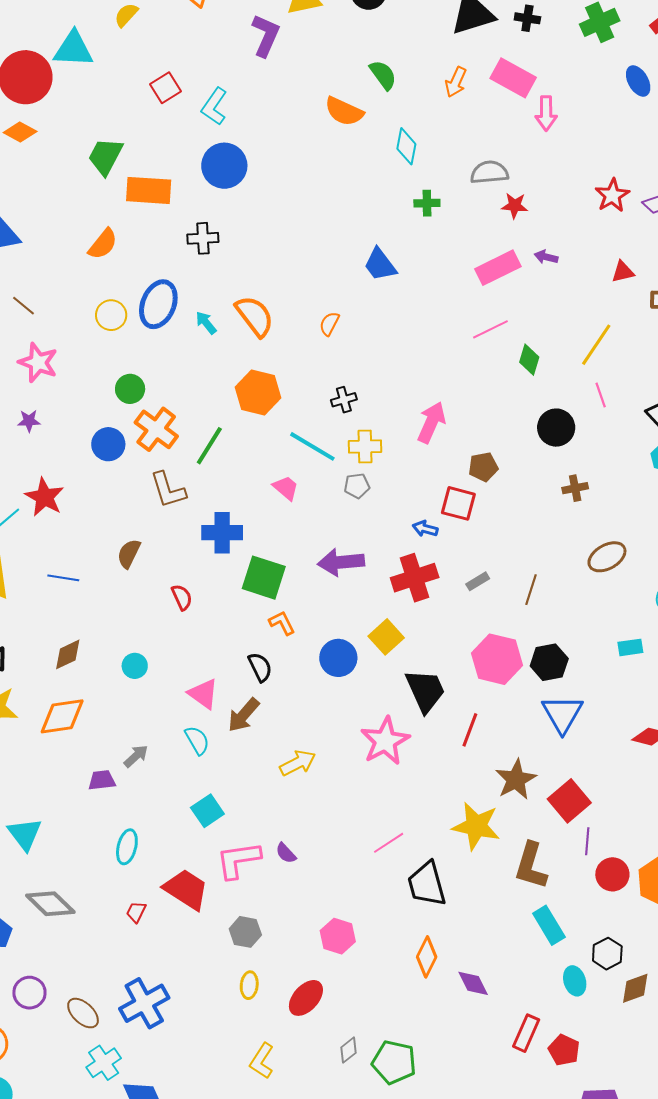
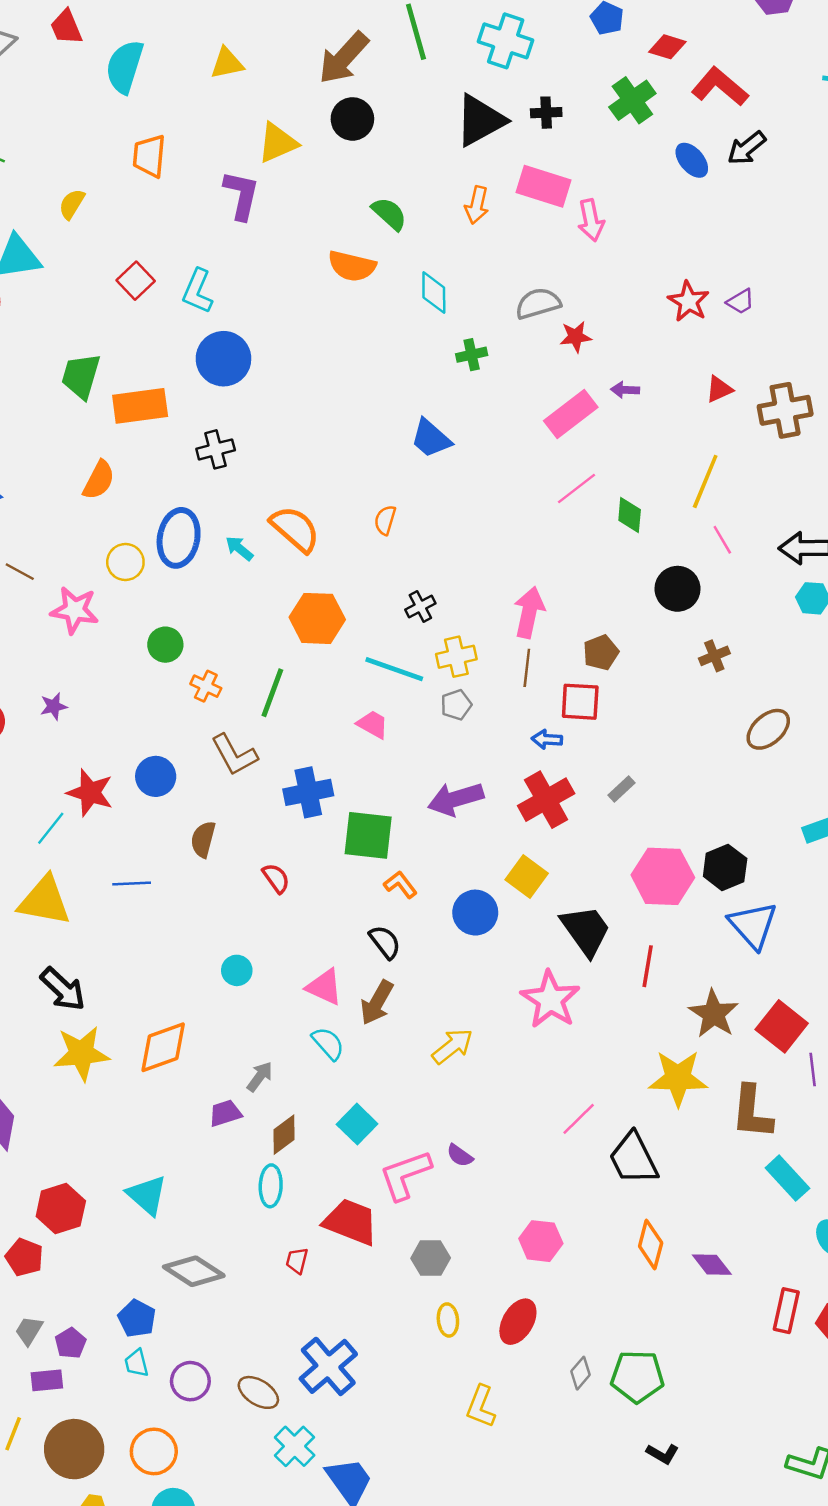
pink star: (38, 362) -> (75, 610), moved
orange cross: (156, 429) -> (206, 686), size x0.6
blue circle: (108, 444) -> (156, 776), moved
brown line: (531, 590) -> (527, 668), moved
brown diamond: (68, 654) -> (284, 1135), moved

